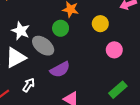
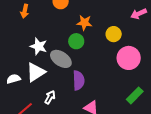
pink circle: (114, 50) -> (129, 58), size x1.5
purple semicircle: (60, 70) -> (79, 80), turned -60

